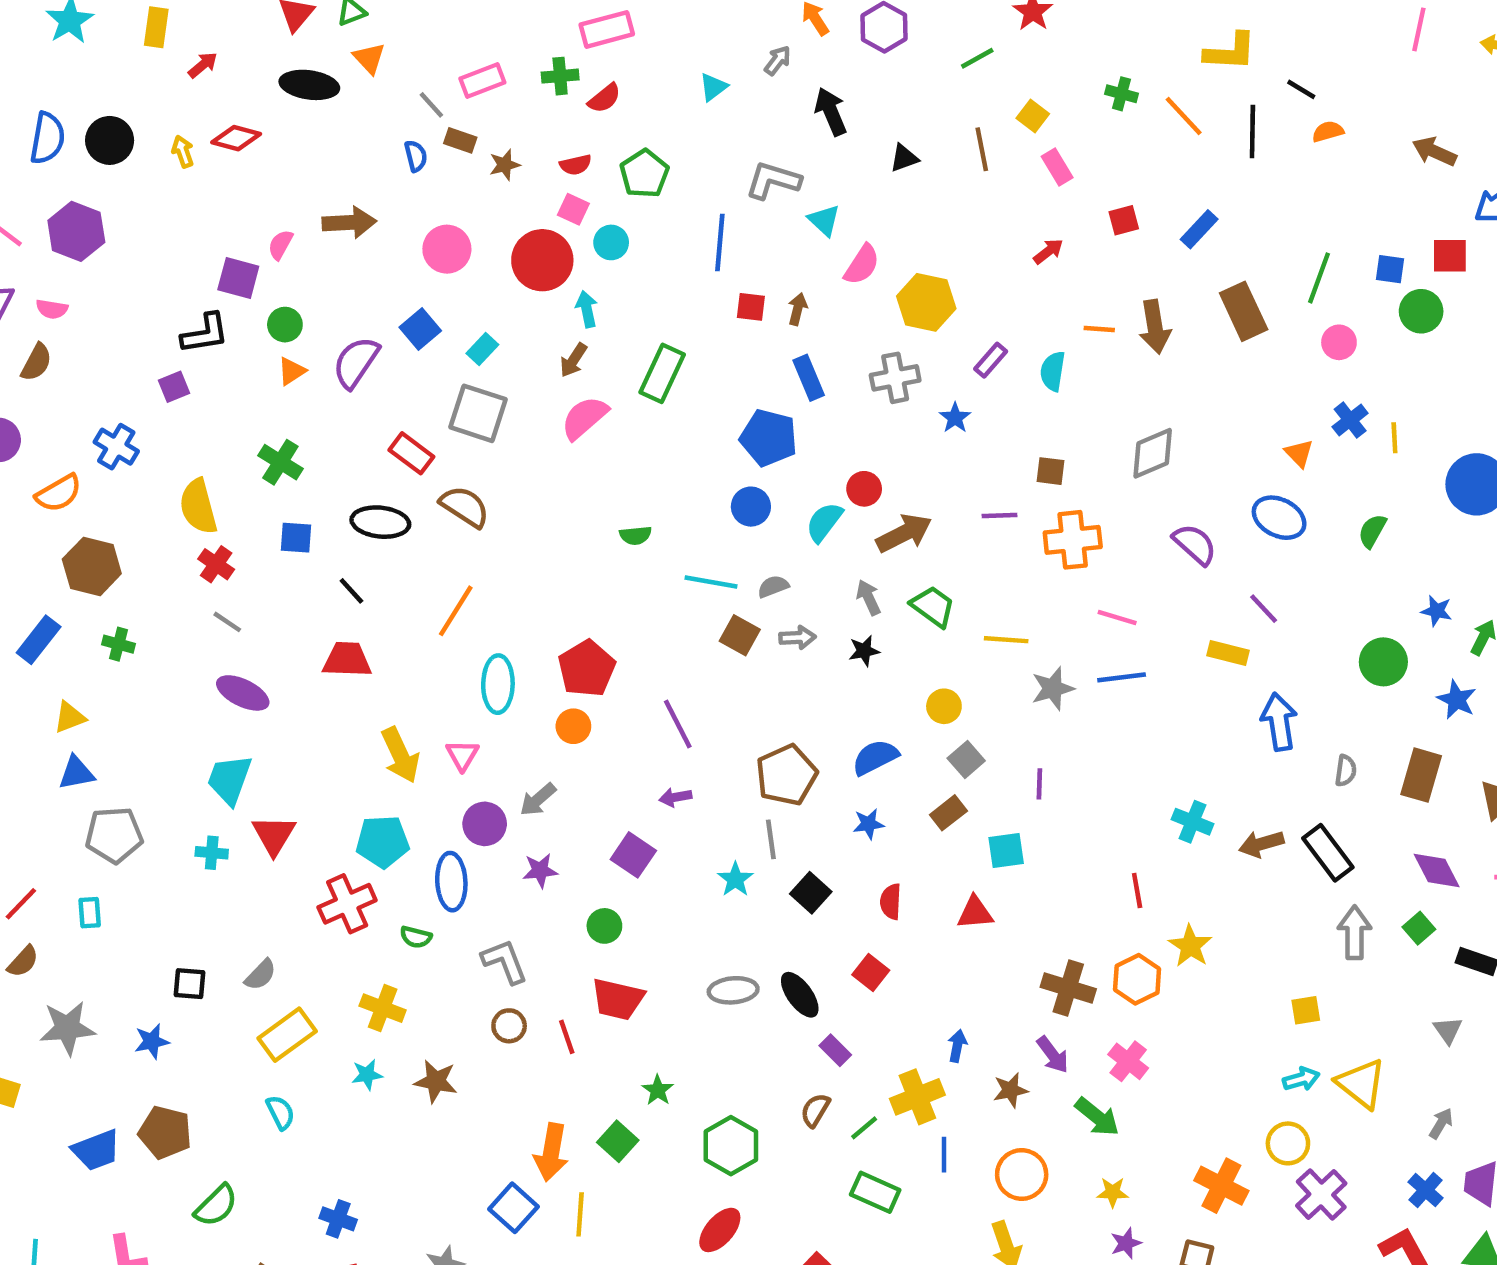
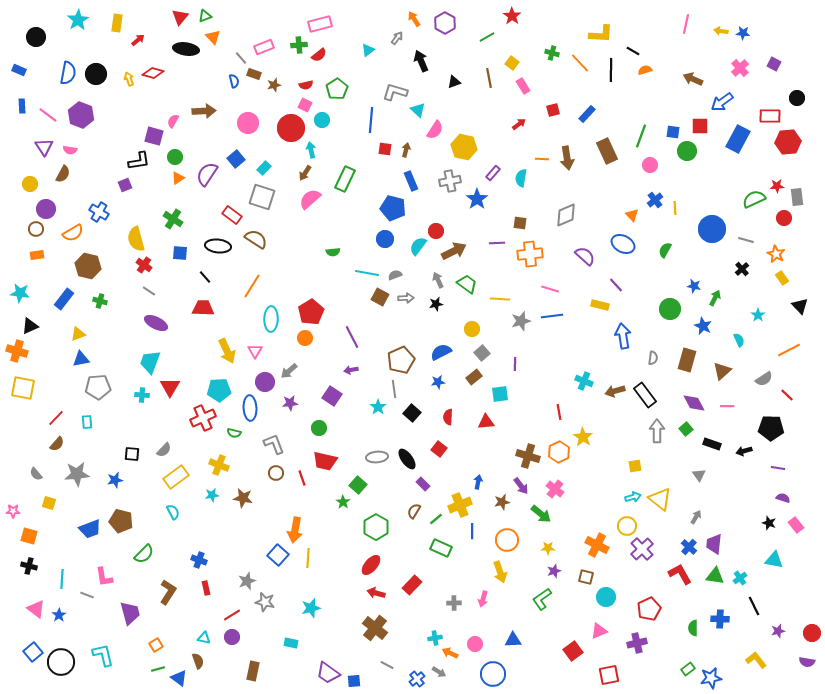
blue star: (955, 418) -> (477, 199), size x1.5
green square: (618, 1141) -> (358, 485), moved

